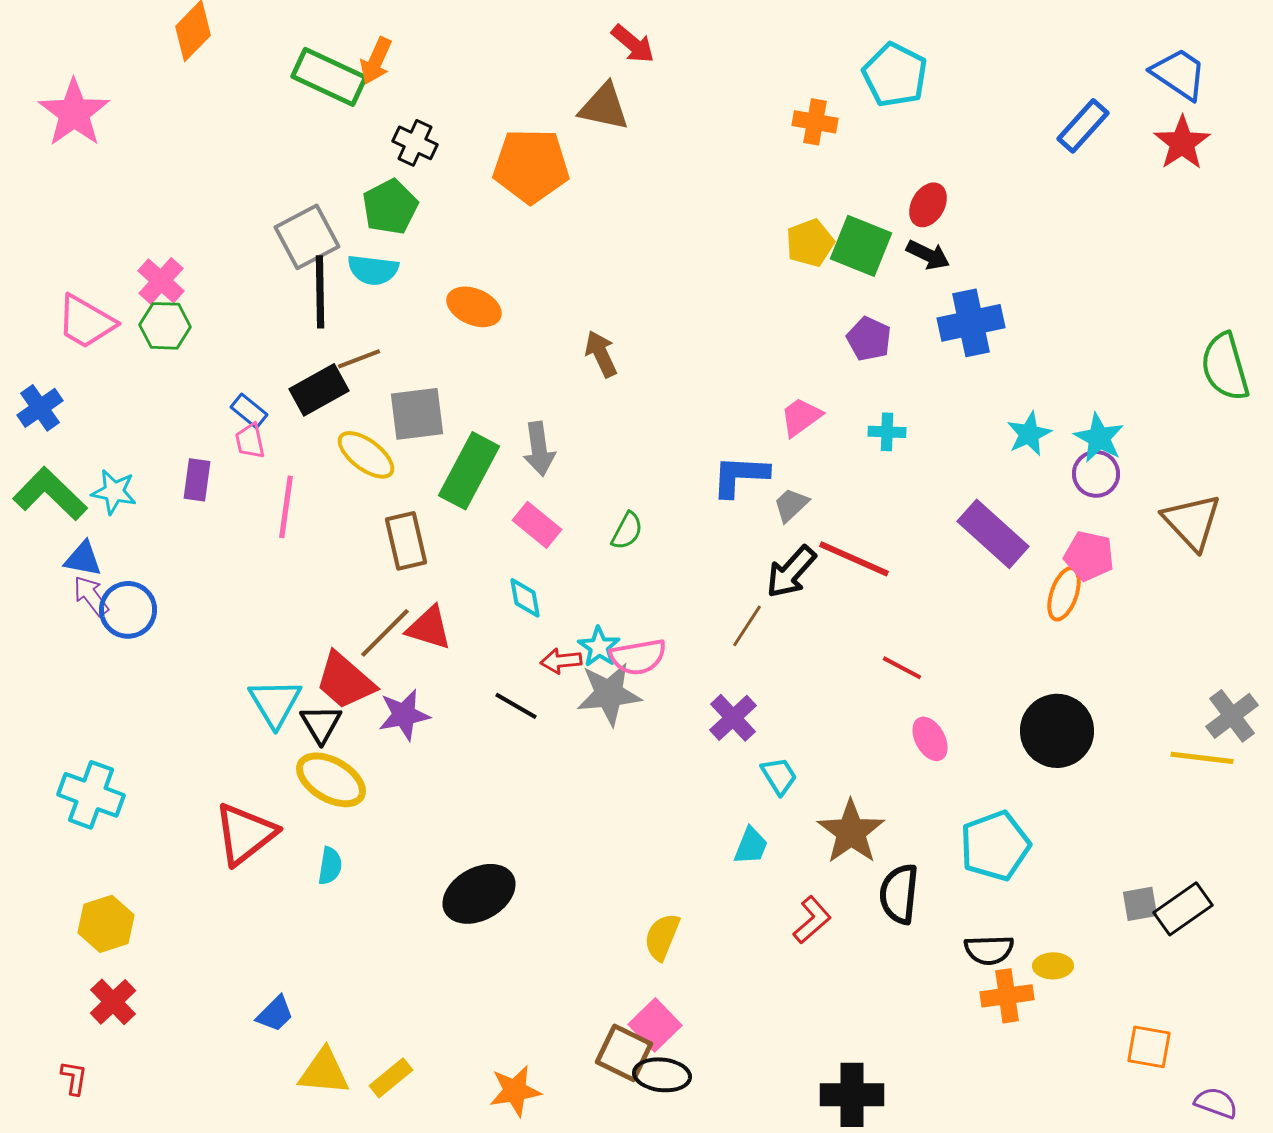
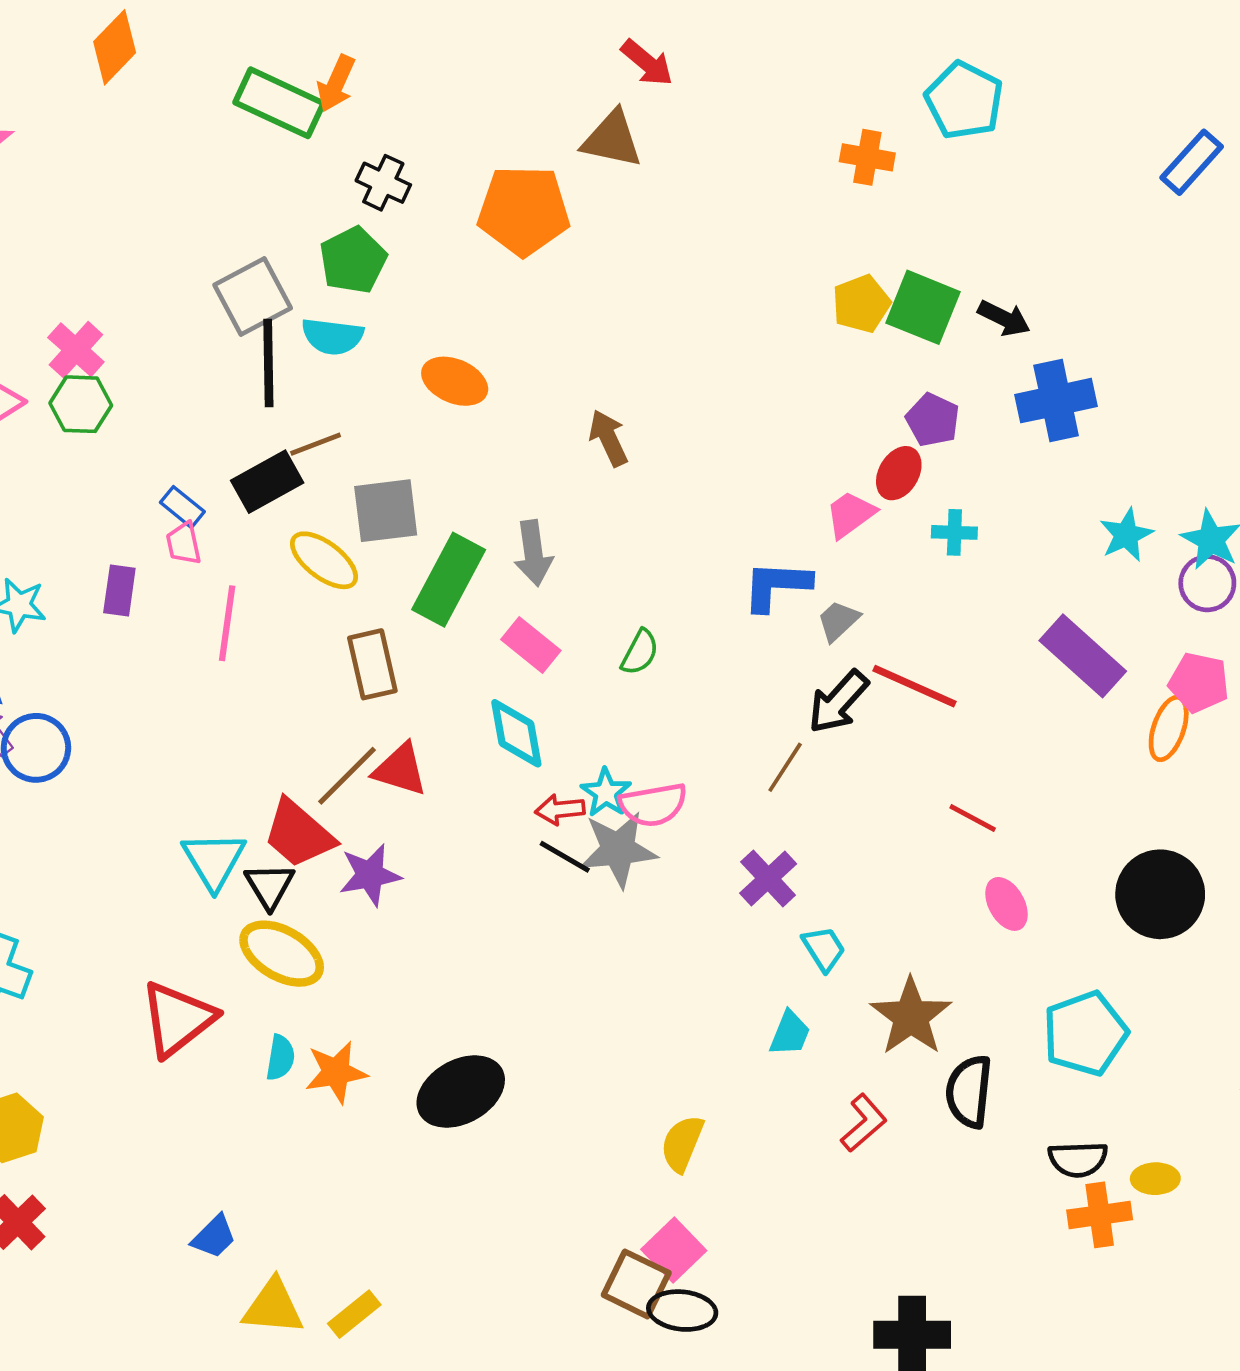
red ellipse: (928, 205) -> (899, 473), moved
cyan diamond: (525, 598) -> (516, 733), size x1.4
black line: (516, 706) -> (565, 857), moved
orange star: (515, 1091) -> (336, 1072), moved

